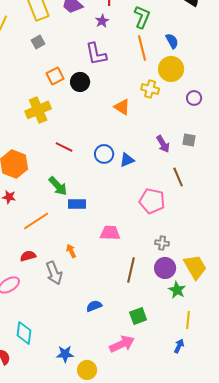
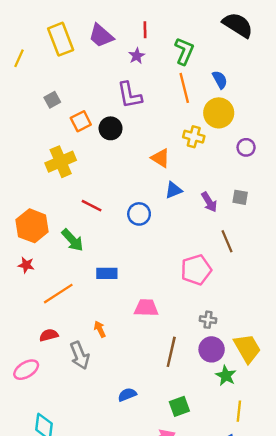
gray square: (38, 42) -> (52, 100), moved
blue triangle: (127, 160) -> (174, 190), moved
green arrow: (58, 186) -> (73, 240), moved
pink pentagon: (152, 201) -> (196, 270), turned -30

